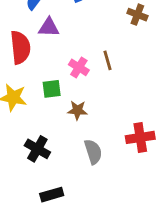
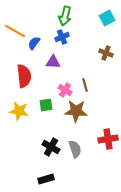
purple triangle: (49, 27) -> (53, 62), moved
brown star: (77, 110) -> (76, 111), moved, size x1.6
black cross: (37, 149) -> (51, 147), moved

